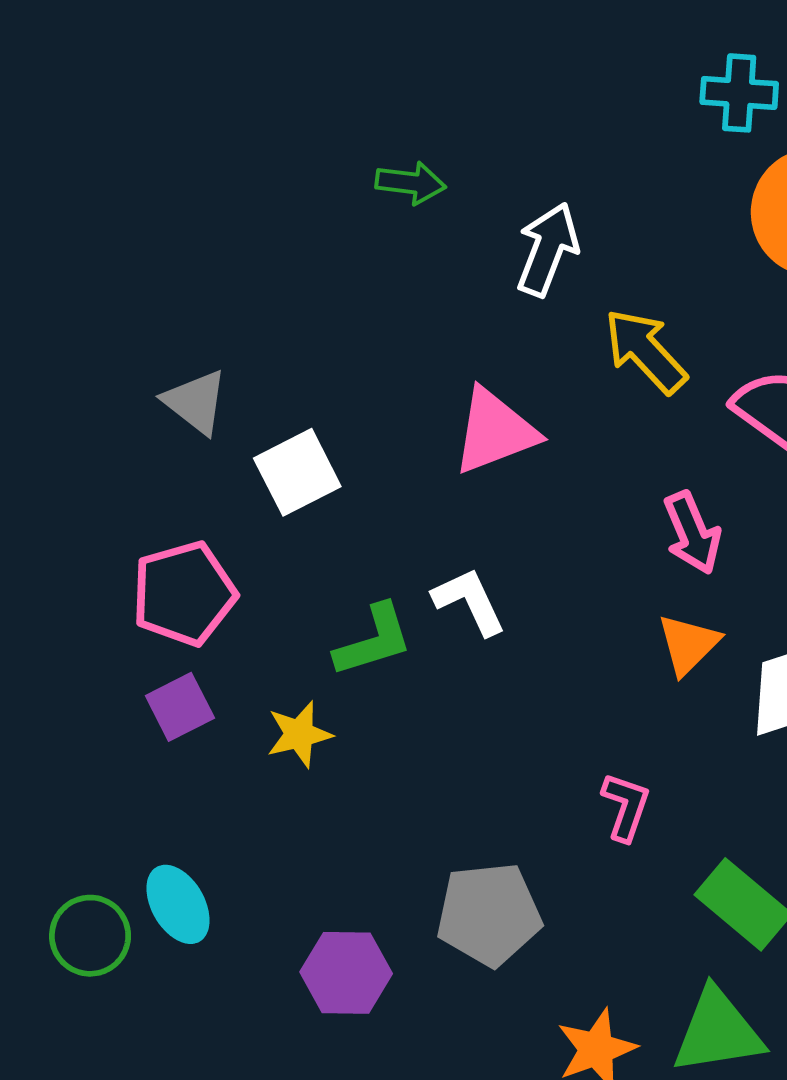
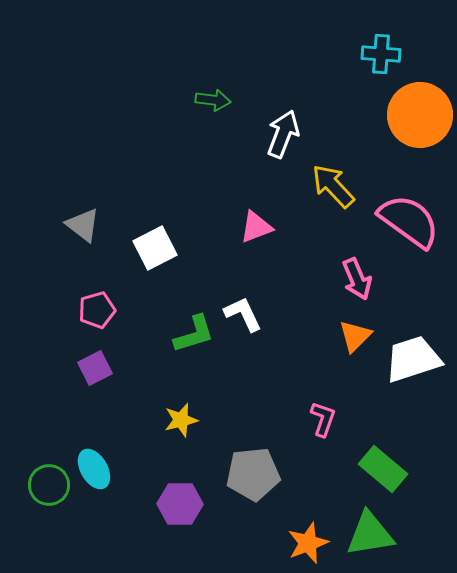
gray triangle: (196, 402) -> (83, 225), moved
pink triangle: (495, 431) -> (256, 227), size x0.7
pink pentagon: (184, 593) -> (97, 310), size x0.7
yellow star: (299, 734) -> (181, 420), moved

